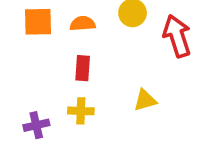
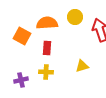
orange square: (38, 22) -> (22, 36), moved, turned 30
orange semicircle: (83, 24) -> (47, 23), size x1.5

